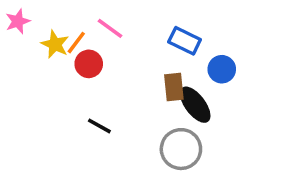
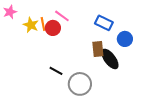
orange line: (76, 43) -> (43, 24), turned -48
red circle: (89, 64) -> (53, 28), moved
gray circle: (181, 149) -> (80, 84), moved

